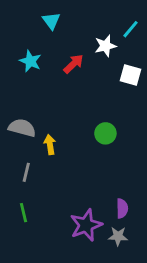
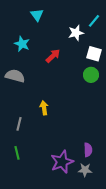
red arrow: (74, 64) -> (53, 56), moved
gray semicircle: (22, 128) -> (15, 76), moved
green circle: (105, 133) -> (91, 75), moved
yellow arrow: (50, 145) -> (44, 108), moved

